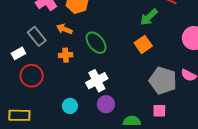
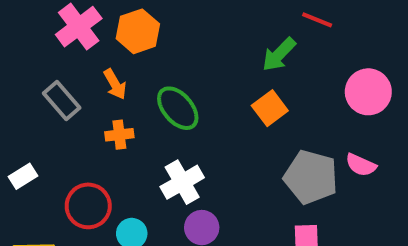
orange arrow: (64, 29) -> (115, 84), turned -140
white rectangle: (18, 53) -> (23, 176), moved
red circle: (32, 76) -> (88, 206), moved

